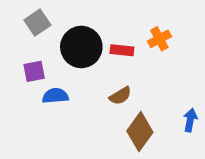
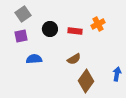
black circle: (81, 47) -> (50, 29), size x0.6
purple square: (34, 71) -> (21, 36), moved

